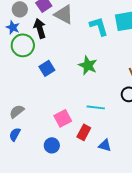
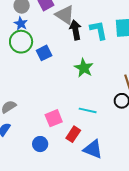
blue star: (13, 27) -> (21, 24), moved
black arrow: (40, 28) -> (75, 30), moved
blue square: (47, 68) -> (44, 53), moved
blue triangle: (105, 145) -> (93, 149), size x1.5

